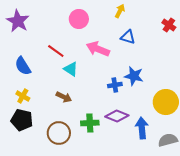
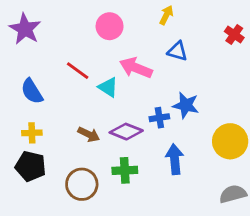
cyan triangle: (71, 69) -> (108, 87), moved
yellow cross: (23, 96) -> (32, 133), turned -32
purple diamond: (117, 116) -> (126, 132), moved
blue arrow: (142, 128) -> (175, 159), moved

